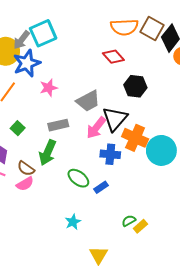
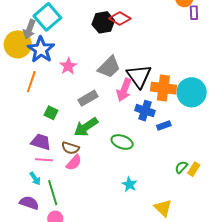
black hexagon: (135, 86) -> (103, 22), moved
green arrow: (48, 153) -> (86, 127), turned 50
blue cross: (110, 154) -> (145, 111), turned 30
blue rectangle: (101, 187) -> (164, 126), moved, turned 32

